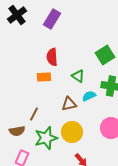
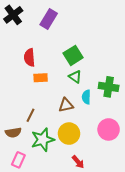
green square: (105, 55) -> (73, 55), moved
red semicircle: (52, 57) -> (29, 57), moved
cyan semicircle: (89, 96) -> (86, 97), turned -64

